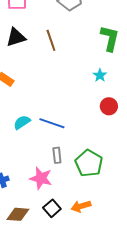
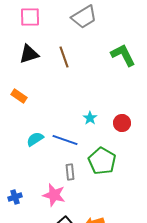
green L-shape: (110, 38) -> (123, 55), turned -40
cyan star: (100, 75) -> (90, 118), moved
green pentagon: (89, 163) -> (102, 161), moved

